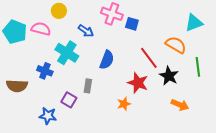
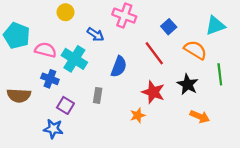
blue square: (132, 24) -> (169, 27), moved, turned 32
pink semicircle: (41, 29) -> (46, 50), moved
red line: (149, 58) -> (154, 53), moved
purple square: (69, 100) -> (65, 105), moved

